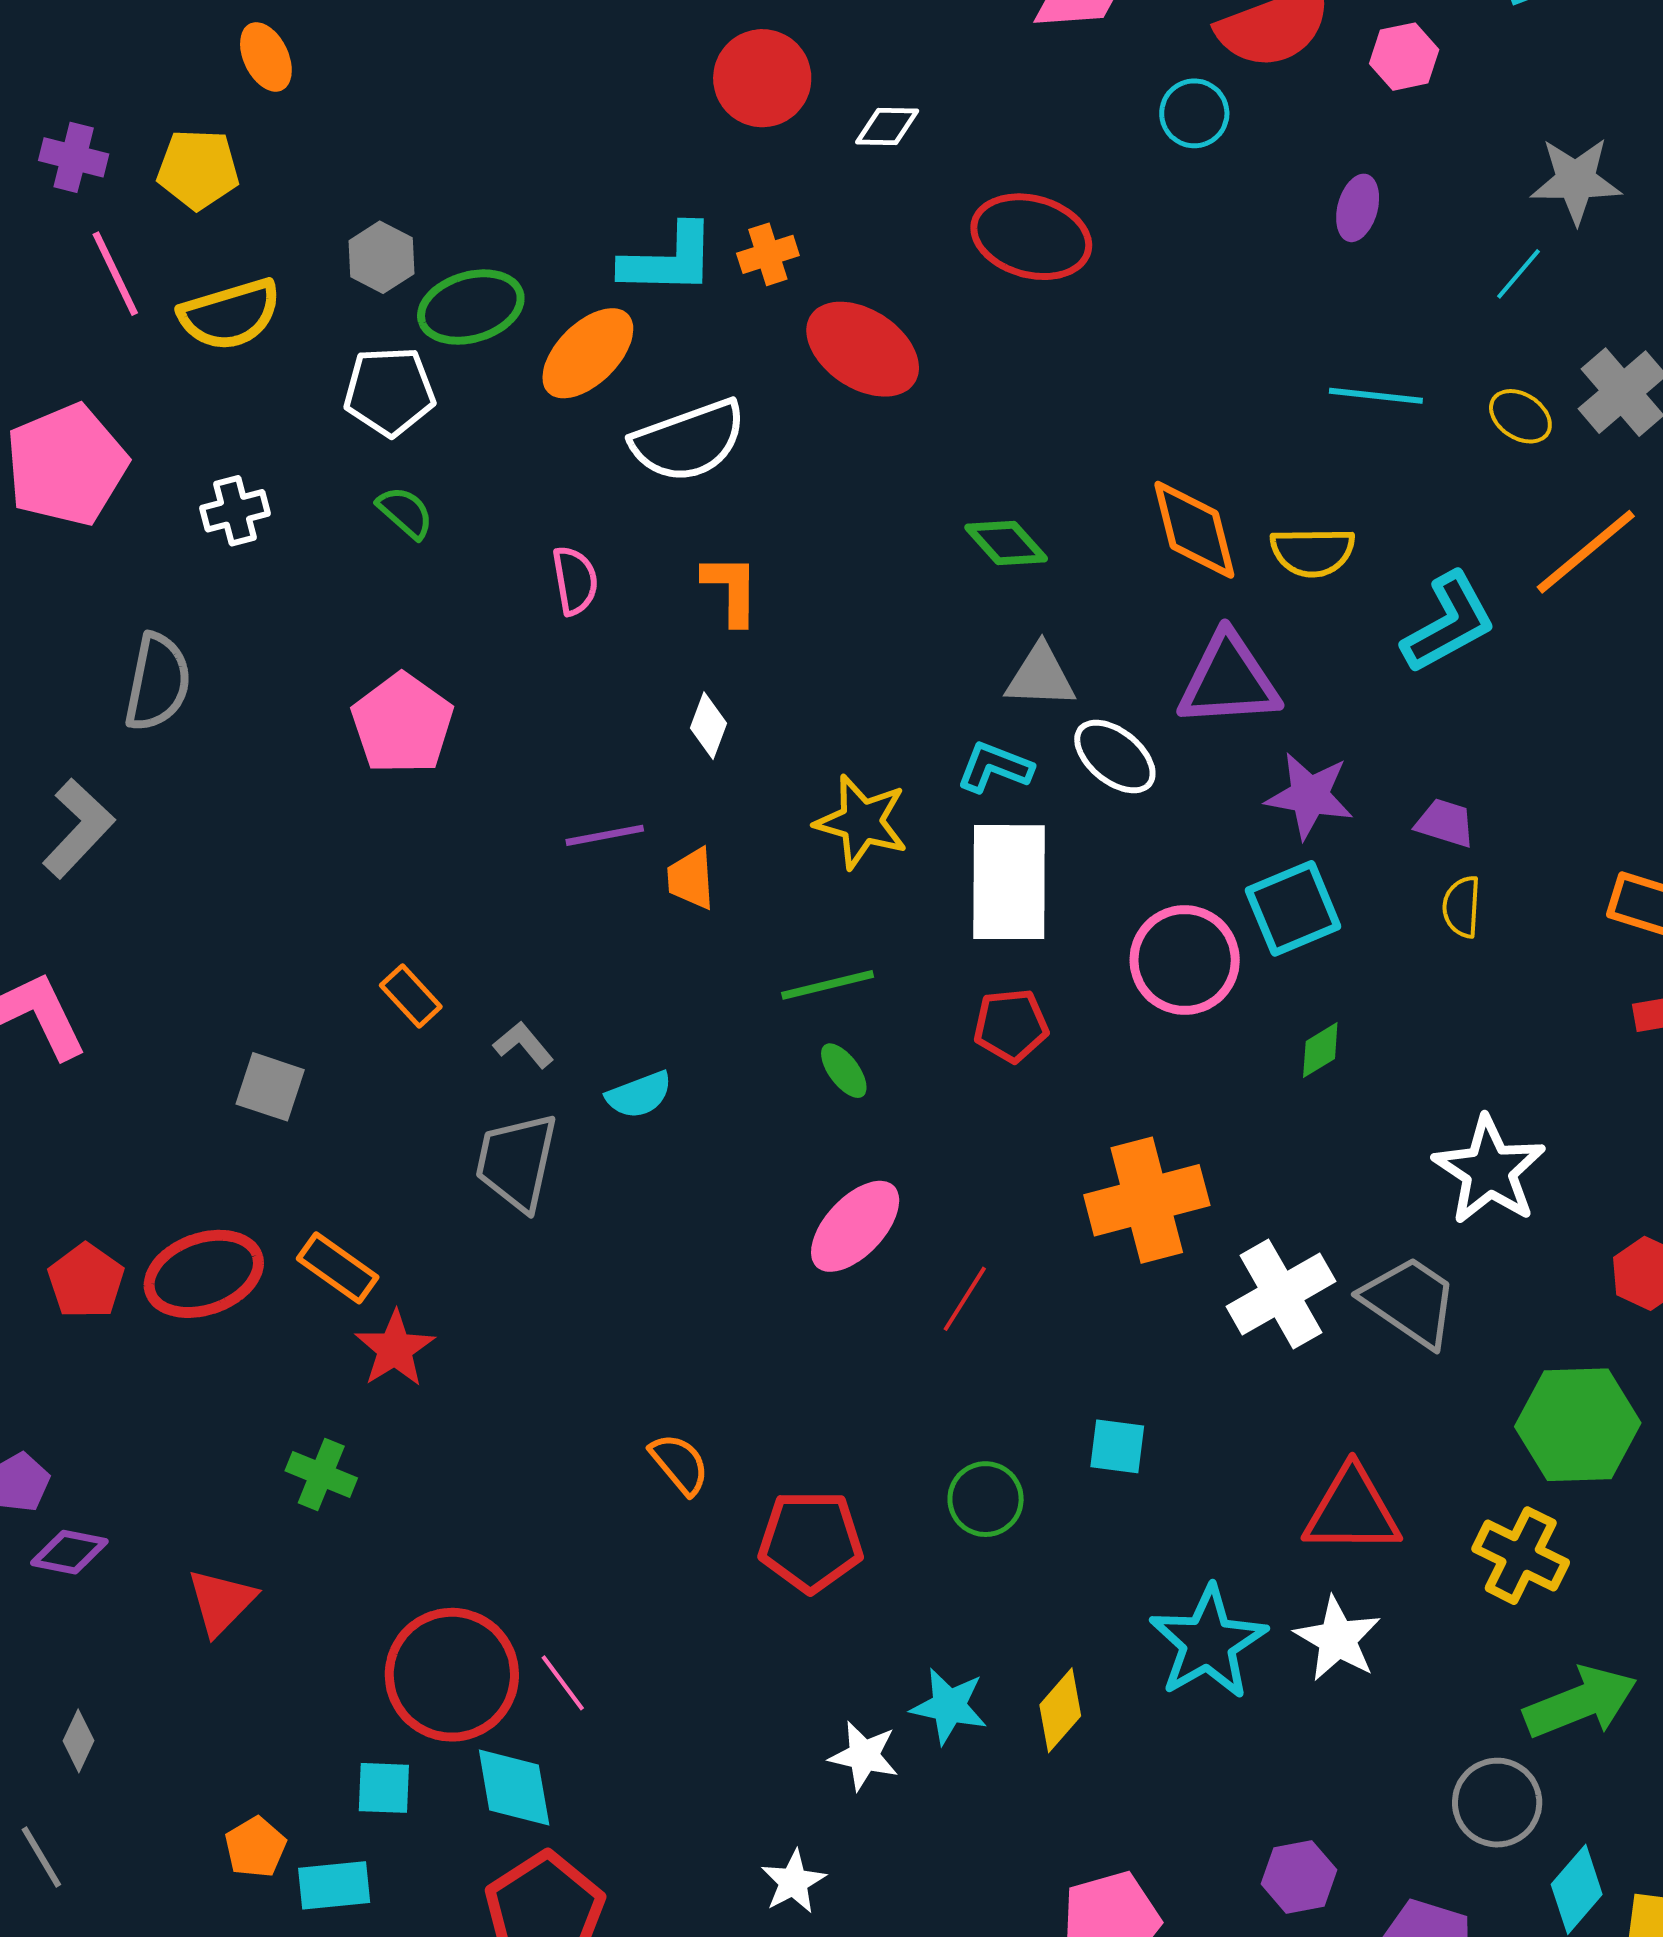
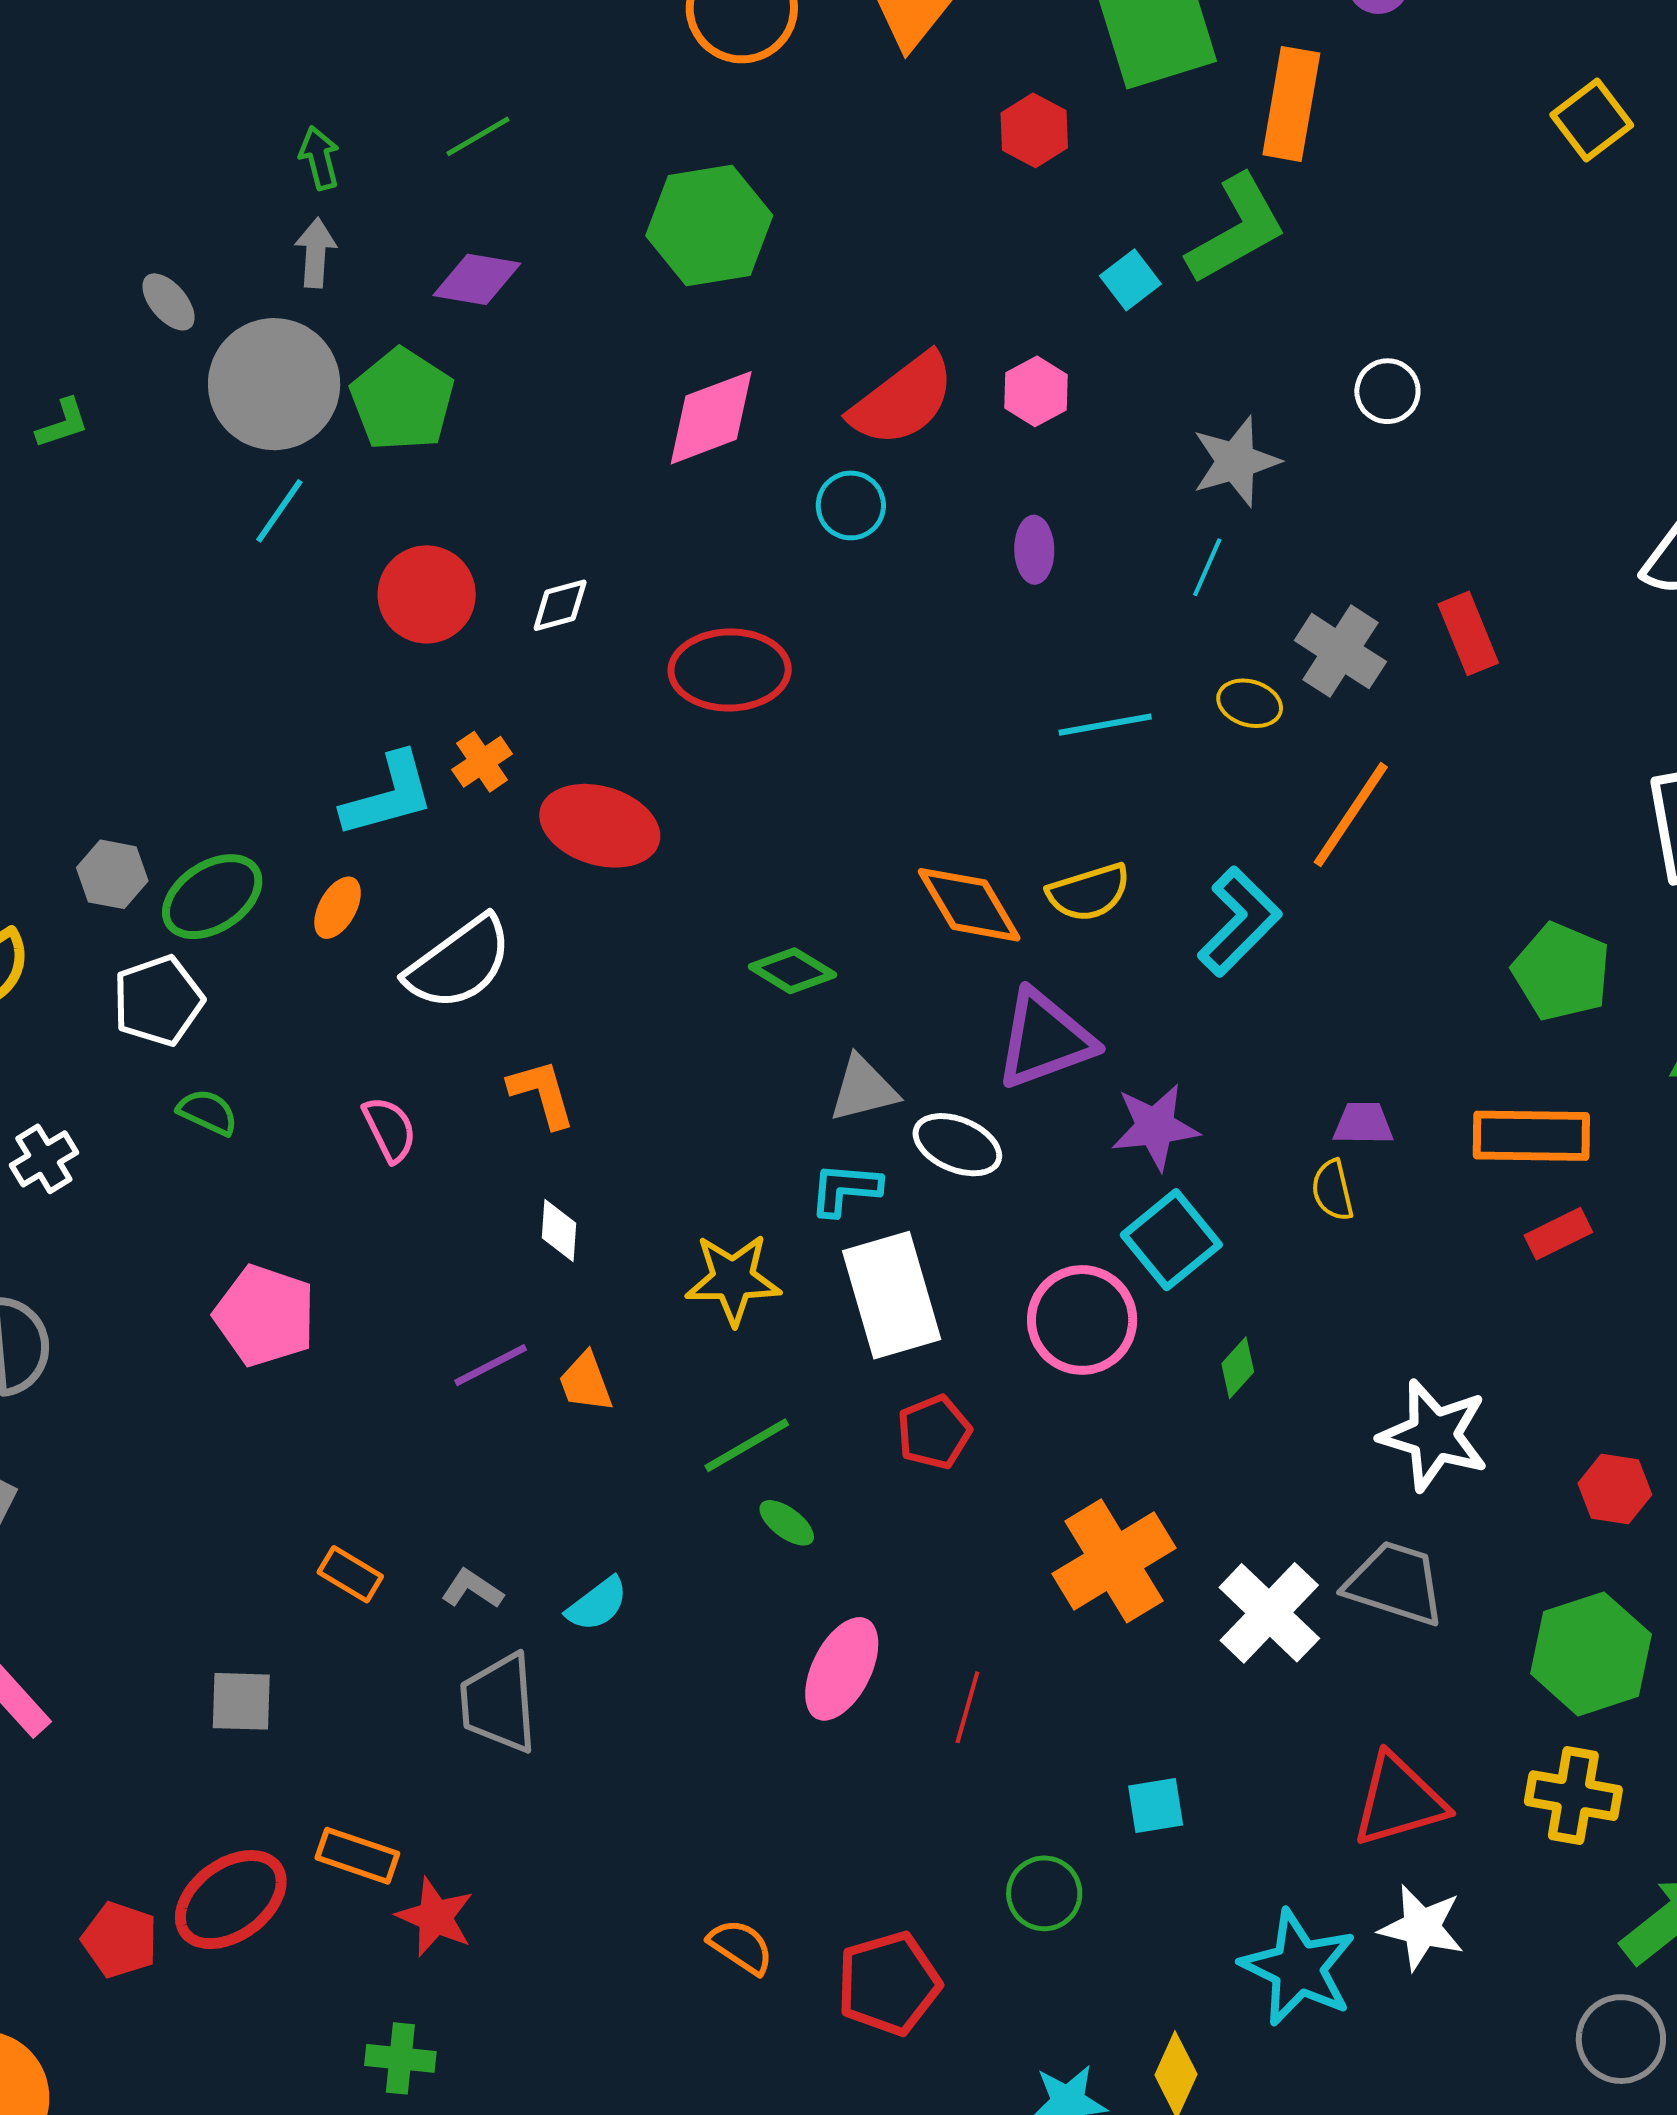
orange ellipse: (588, 353) -> (338, 908), size x0.6
purple trapezoid: (1445, 823) -> (1363, 1123), moved

